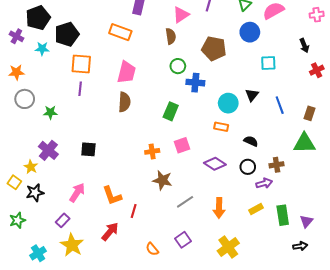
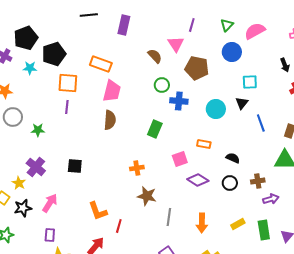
pink triangle: (181, 15) -> (176, 44), moved, turned -30
orange rectangle: (120, 32) -> (101, 64), moved
brown semicircle: (171, 36) -> (155, 56), turned -35
black triangle: (252, 95) -> (242, 103), moved
cyan circle: (228, 103) -> (216, 109), moved
pink square: (182, 145) -> (180, 159), moved
purple arrow: (264, 183) -> (271, 199), moved
pink arrow: (77, 193) -> (50, 203), moved
gray line: (185, 202) -> (169, 217), turned -48
purple rectangle: (63, 220) -> (50, 235), turned -40

